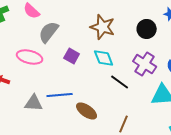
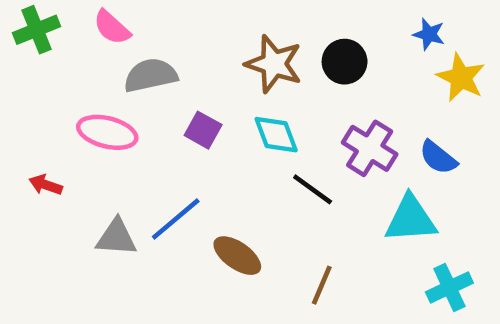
black circle: (147, 29) -> (345, 62), moved
gray semicircle: (49, 32) -> (151, 75), turned 40
blue line: (60, 95) -> (176, 219), turned -35

